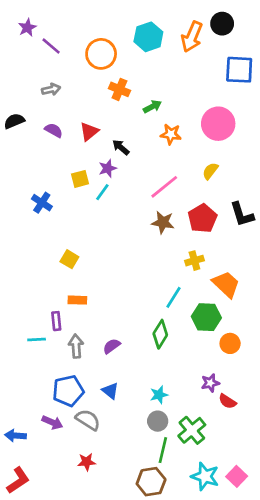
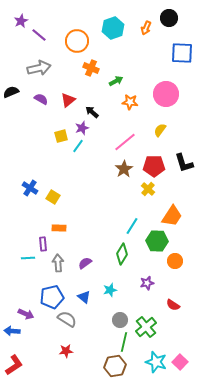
orange arrow: (192, 37) -> (146, 28), size x0.6
gray arrow: (51, 89) -> (39, 68), size x1.6
blue cross: (42, 203) -> (30, 188), moved
red pentagon: (202, 218) -> (154, 166), turned 30
brown star: (163, 222) -> (124, 169), turned 30
yellow cross: (194, 261) -> (148, 189), moved, turned -32
orange trapezoid: (226, 284) -> (172, 216), turned 80
purple star: (210, 383) -> (147, 283), moved
cyan star: (159, 395) -> (110, 290), moved
purple arrow: (52, 422) -> (26, 314), moved

